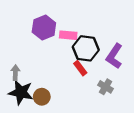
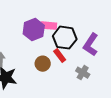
purple hexagon: (44, 27) -> (34, 30), moved
brown circle: (42, 97) -> (43, 64), moved

